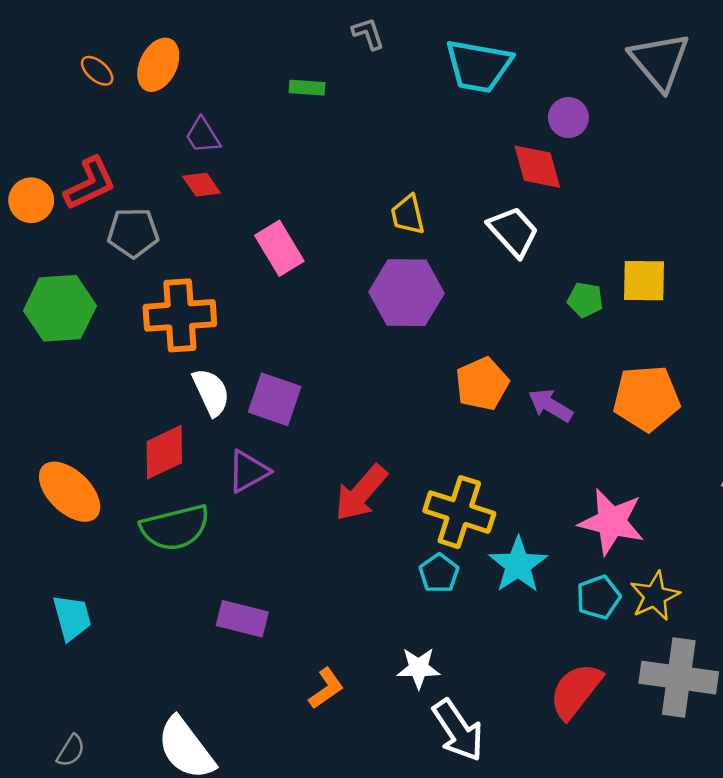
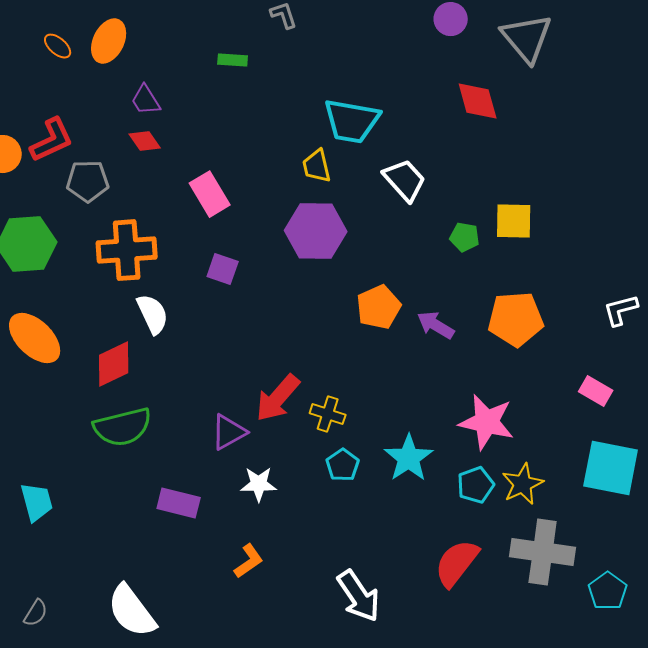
cyan trapezoid: (478, 66) -> (352, 121), moved
purple circle: (568, 118) -> (451, 19), moved
red diamond: (537, 167) -> (478, 101), moved
purple square: (275, 399) -> (223, 269), moved, size x0.7
purple triangle: (248, 471) -> (229, 432), moved
orange ellipse: (70, 492) -> (35, 338), moved
yellow cross: (459, 512) -> (328, 414), moved, size x0.6
white star: (419, 668) -> (259, 484), moved

